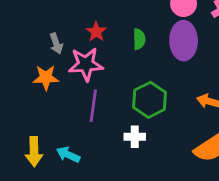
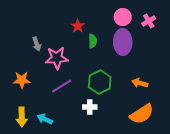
red star: (96, 32) -> (78, 26), moved
orange star: (46, 78) -> (22, 80), moved
purple line: (93, 106) -> (62, 86), turned 50

